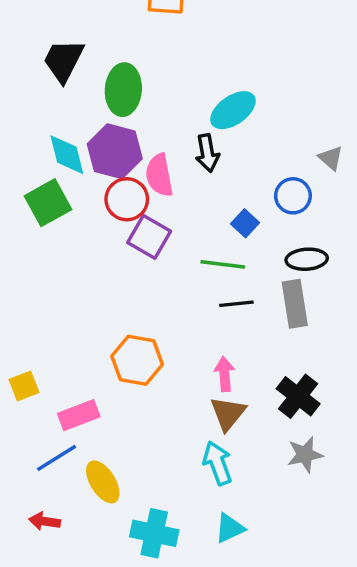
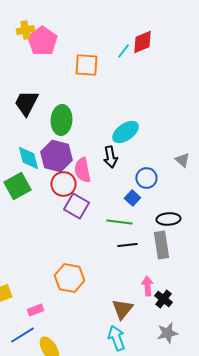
blue circle: (293, 196) -> (146, 178), moved
pink arrow: (224, 374) -> (147, 286), moved
black cross: (298, 396) -> (163, 299), size x0.7
pink rectangle: (79, 415) -> (35, 310), size x0.7

